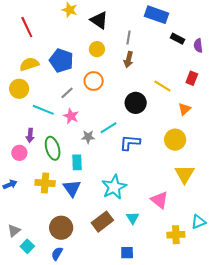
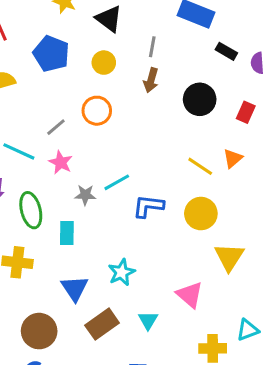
blue pentagon: (61, 61) -> (51, 54), moved
yellow line: (162, 86) -> (200, 166), moved
black circle: (136, 103) -> (200, 99), moved
yellow circle: (175, 140) -> (201, 214), moved
cyan star: (114, 187) -> (122, 272), size x0.7
blue triangle: (72, 188) -> (75, 288), moved

